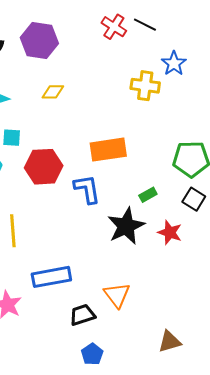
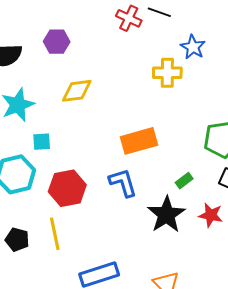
purple hexagon: (39, 41) -> (57, 42), size x0.7
yellow diamond: (53, 92) -> (77, 91), size x1.4
red hexagon: (44, 167) -> (67, 188), moved

